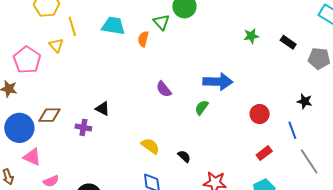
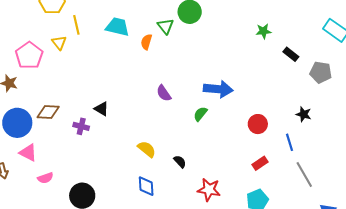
green star: (251, 36) -> (263, 31), moved

